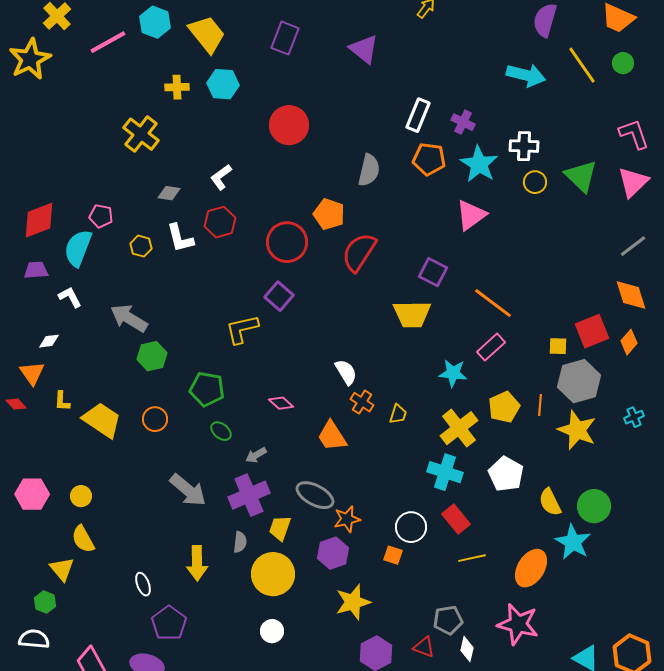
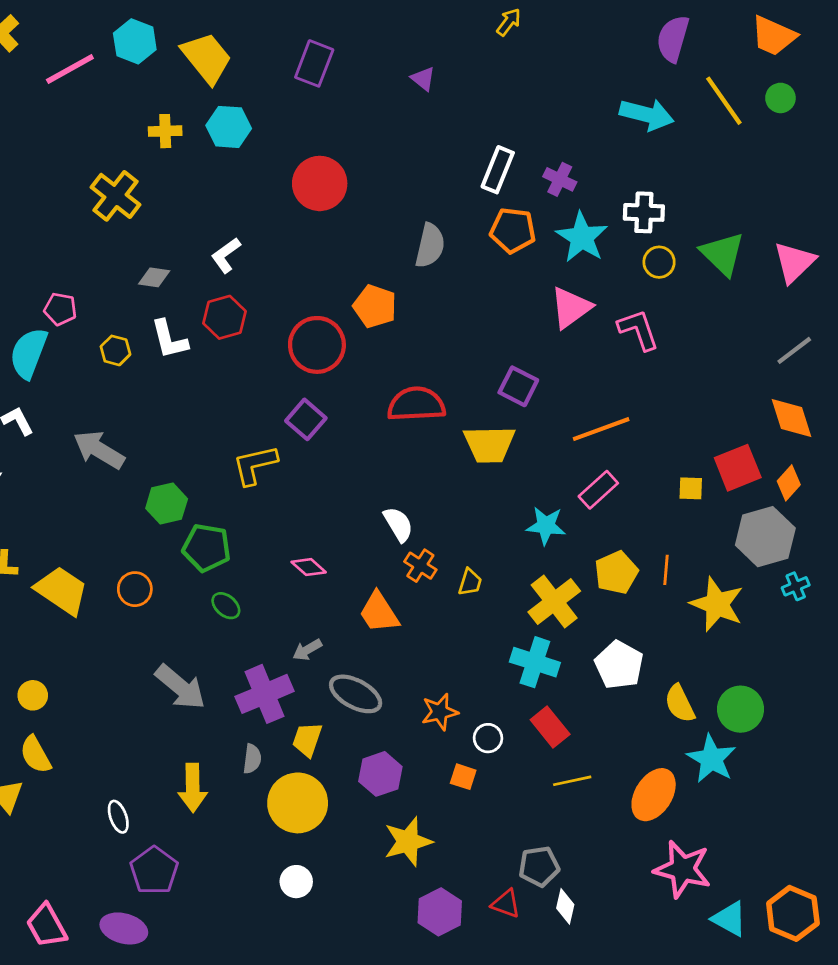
purple triangle: (364, 49) -> (423, 79), size x0.6
pink L-shape: (634, 134) -> (638, 330), moved
red semicircle: (359, 252) -> (416, 404), moved, turned 54
orange line: (493, 303) -> (601, 429), turned -57
green hexagon: (152, 356) -> (167, 504), moved
gray hexagon: (579, 381) -> (765, 537), moved
gray arrow: (256, 455) -> (307, 650), moved
orange star: (347, 519) -> (440, 712), moved
white circle: (411, 527) -> (488, 738), size x0.7
pink star: (518, 624) -> (683, 869), moved

